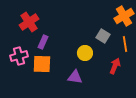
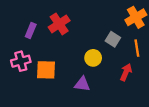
red cross: (29, 22) -> (59, 24), moved
purple rectangle: (43, 42) -> (31, 30), moved

